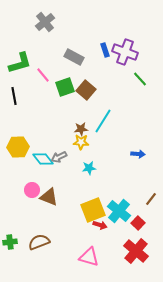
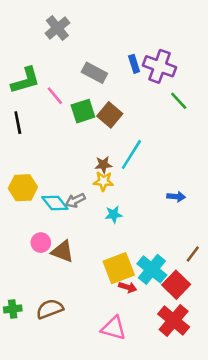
red square: (138, 223) -> (176, 285), size x1.5

